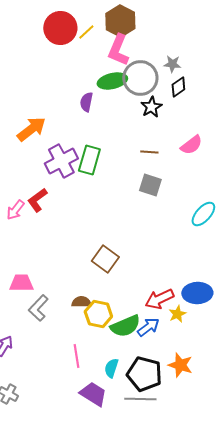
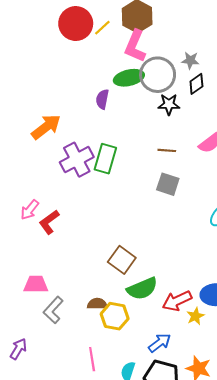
black star: (151, 107) -> (169, 104), turned 30
red L-shape: (37, 200) -> (49, 222), moved
green semicircle: (125, 326) -> (142, 289), moved
blue arrow: (148, 327) -> (160, 343), moved

